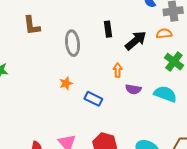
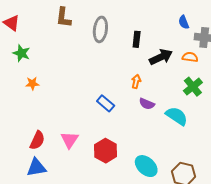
gray ellipse: (73, 43) -> (100, 29), moved
orange star: (66, 83) -> (32, 83), moved

